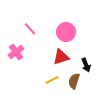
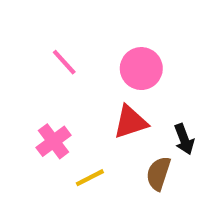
pink cross: (16, 52) -> (53, 141), moved
yellow line: (52, 80) -> (90, 178), moved

